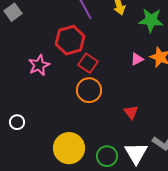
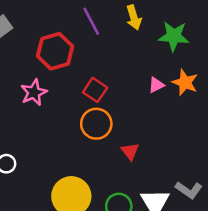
red hexagon: (70, 40) -> (55, 51), moved
red triangle: (131, 112) -> (130, 151), moved

